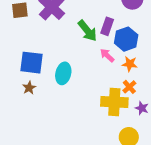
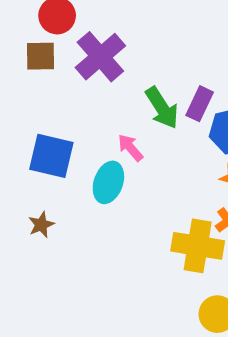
pink arrow: (107, 55) -> (130, 148), moved
brown star: (29, 88) -> (41, 225), moved

